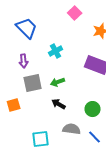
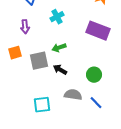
gray square: (33, 83) -> (39, 61), moved
orange square: (14, 105) -> (15, 53), moved

